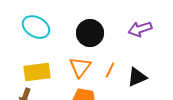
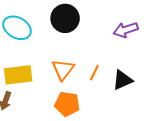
black circle: (90, 33) -> (65, 18), moved

